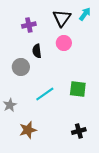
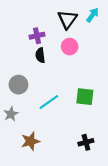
purple cross: (29, 25) -> (37, 36), moved
gray circle: (21, 67) -> (18, 85), moved

